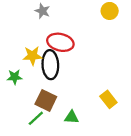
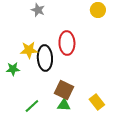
red ellipse: (60, 42) -> (67, 43), moved, turned 75
yellow rectangle: (108, 99) -> (97, 102), moved
brown square: (46, 100) -> (64, 90), moved

